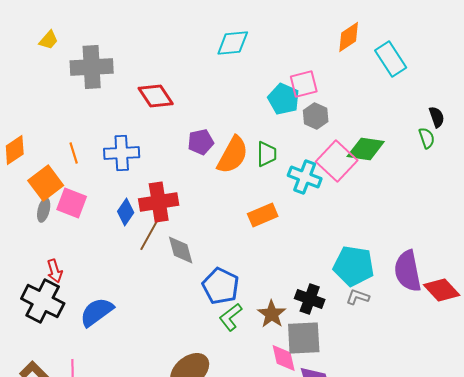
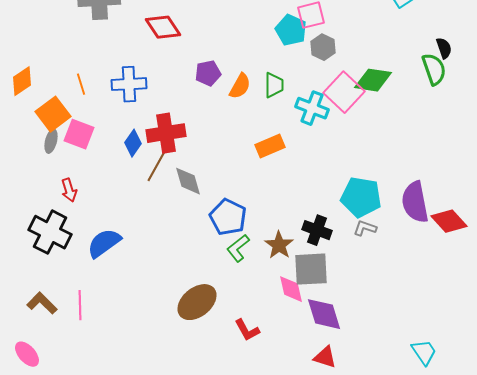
green semicircle: (427, 138) -> (434, 69), size x1.5
orange semicircle: (233, 155) -> (240, 86), size x0.7
red arrow: (55, 271) -> (69, 190), moved

